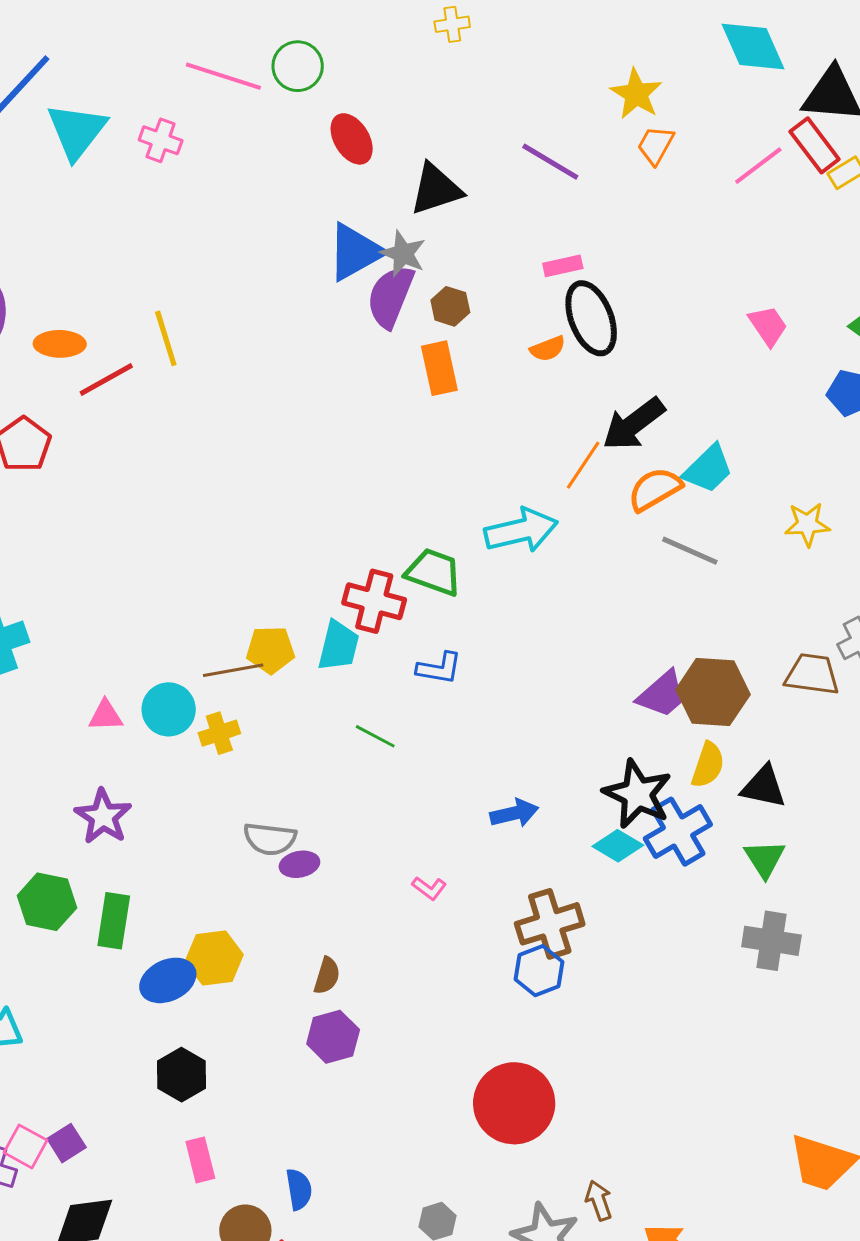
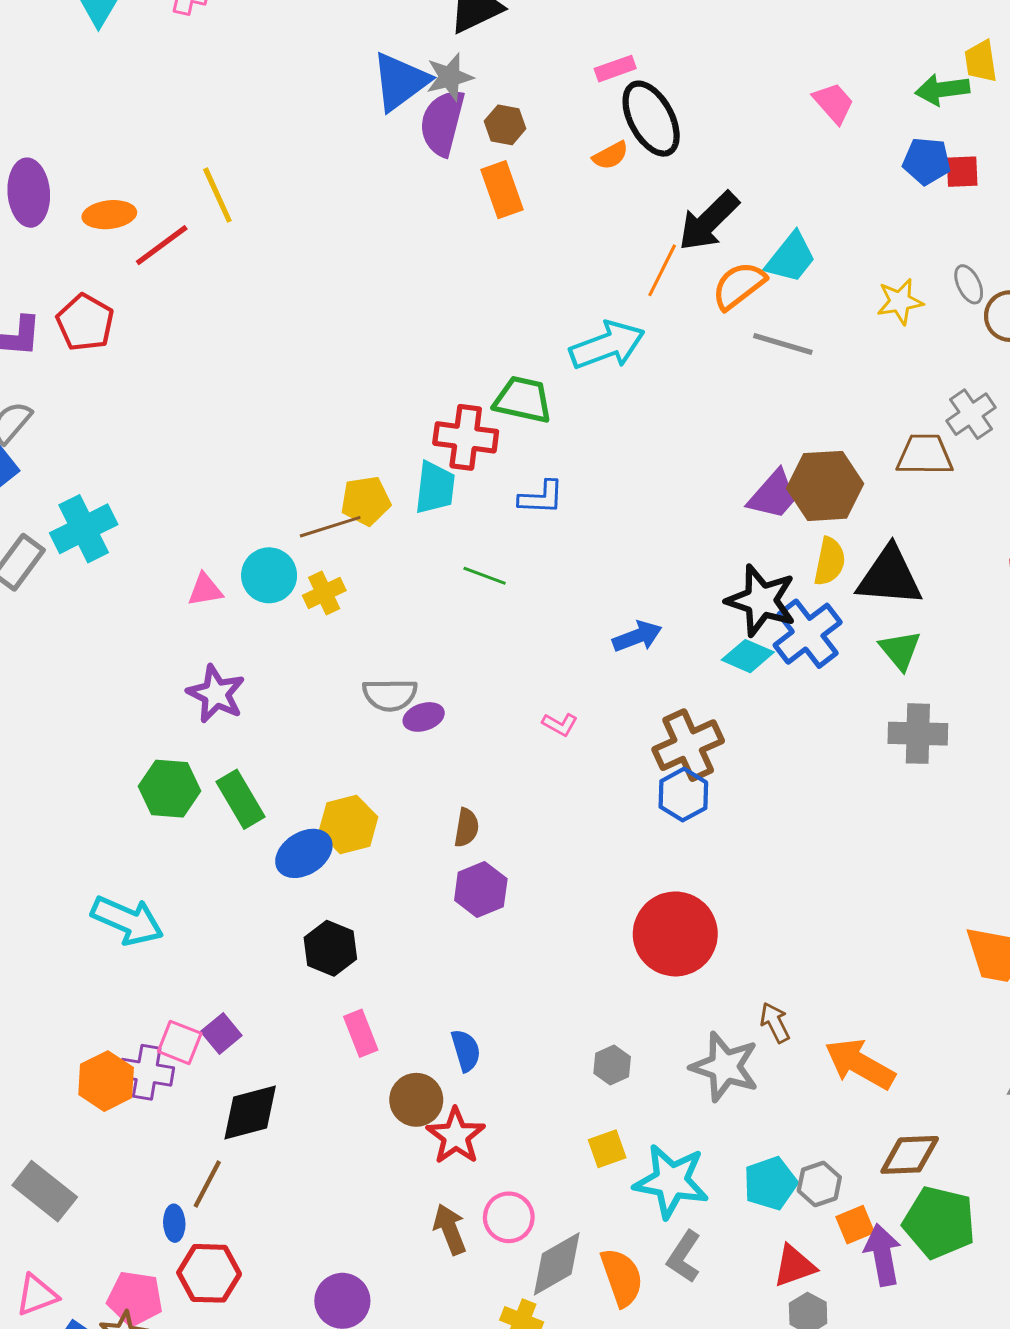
gray star: (403, 254) -> (450, 77), turned -30
black triangle: (764, 787) -> (890, 576), size x1.4
green rectangle: (114, 921) -> (240, 799), turned -32

